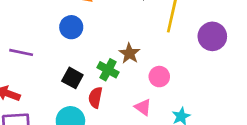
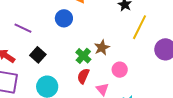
black square: (72, 78) -> (38, 55), moved
red semicircle: (95, 98) -> (83, 76), moved

